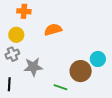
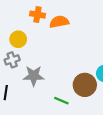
orange cross: (24, 11) -> (37, 15), moved
orange semicircle: (53, 30) -> (59, 22), moved

